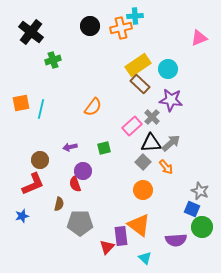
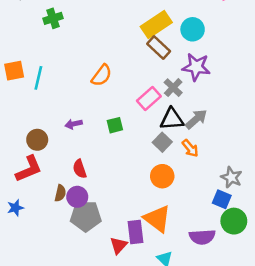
purple circle: (83, 171) -> (77, 197), moved

